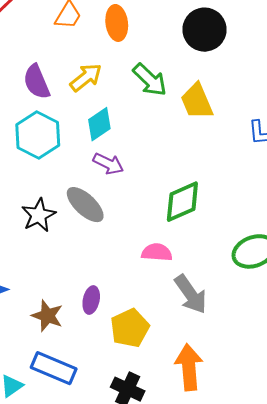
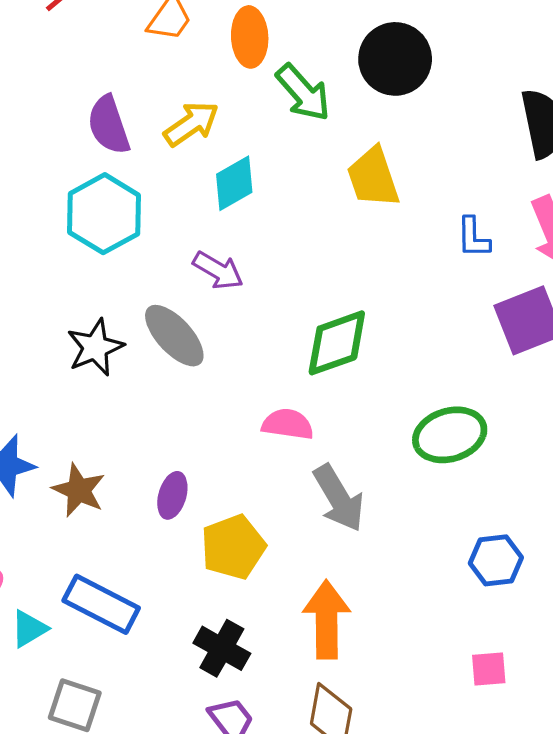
green arrow: (150, 80) -> (303, 93), moved
cyan diamond: (99, 124) -> (234, 183), moved
brown star: (47, 316) -> (79, 490), moved

